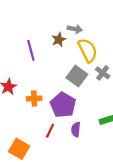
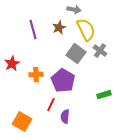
brown star: (59, 40) -> (59, 28), moved
purple semicircle: (76, 130) -> (65, 117), moved

